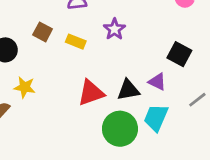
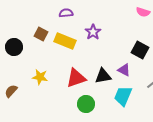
yellow rectangle: (76, 42) -> (65, 41), size x1.5
yellow star: (25, 87) -> (40, 77), moved
green circle: (120, 129) -> (86, 104), moved, size x0.7

